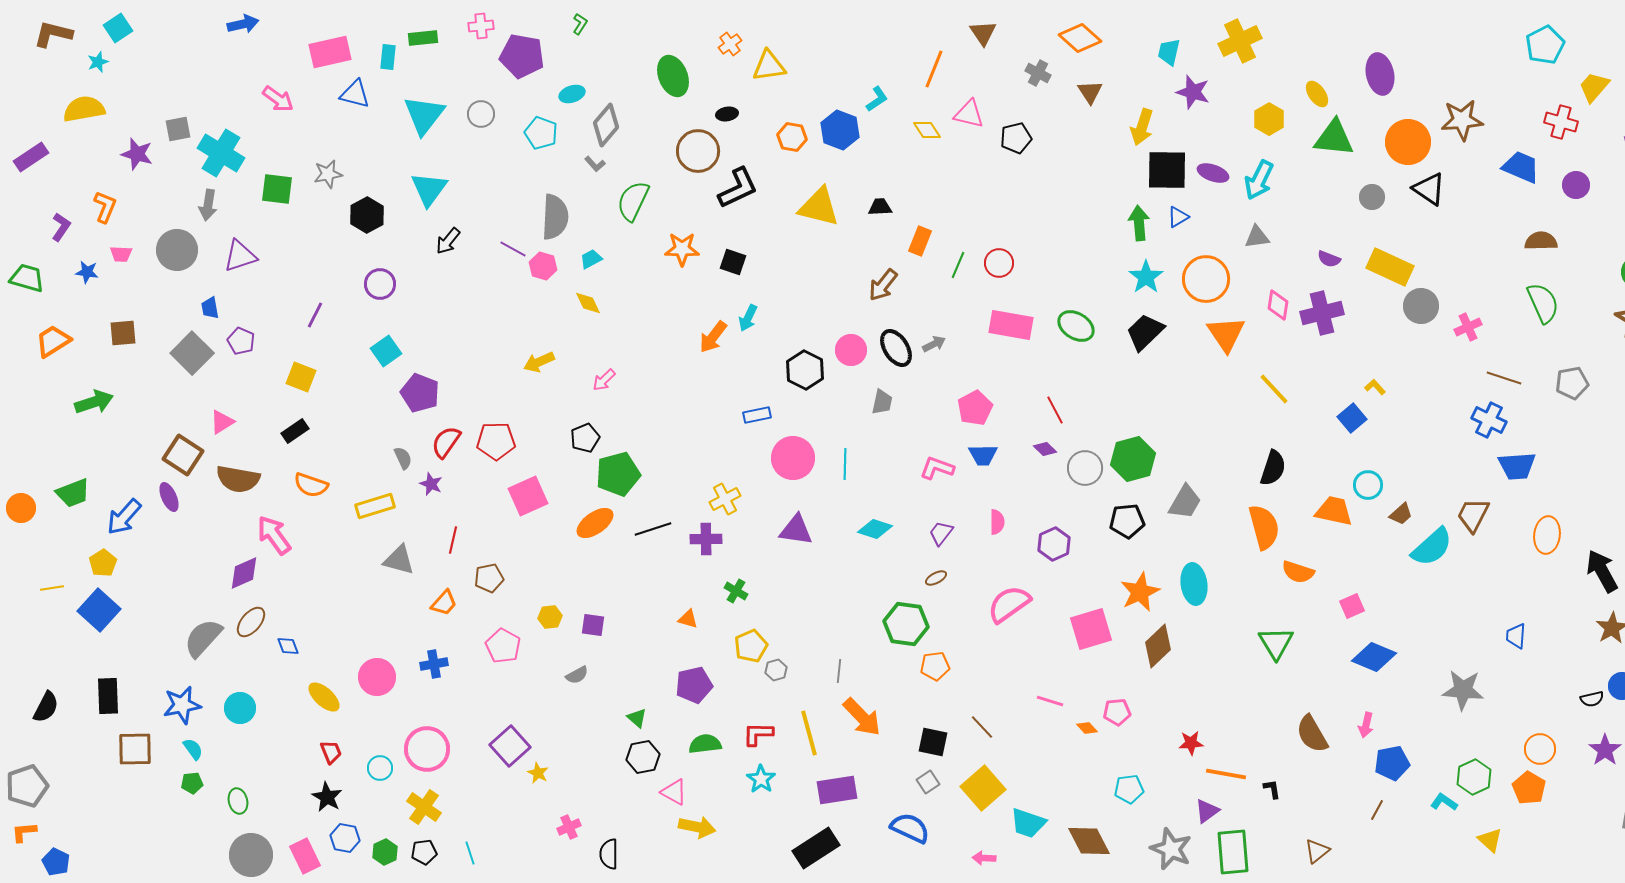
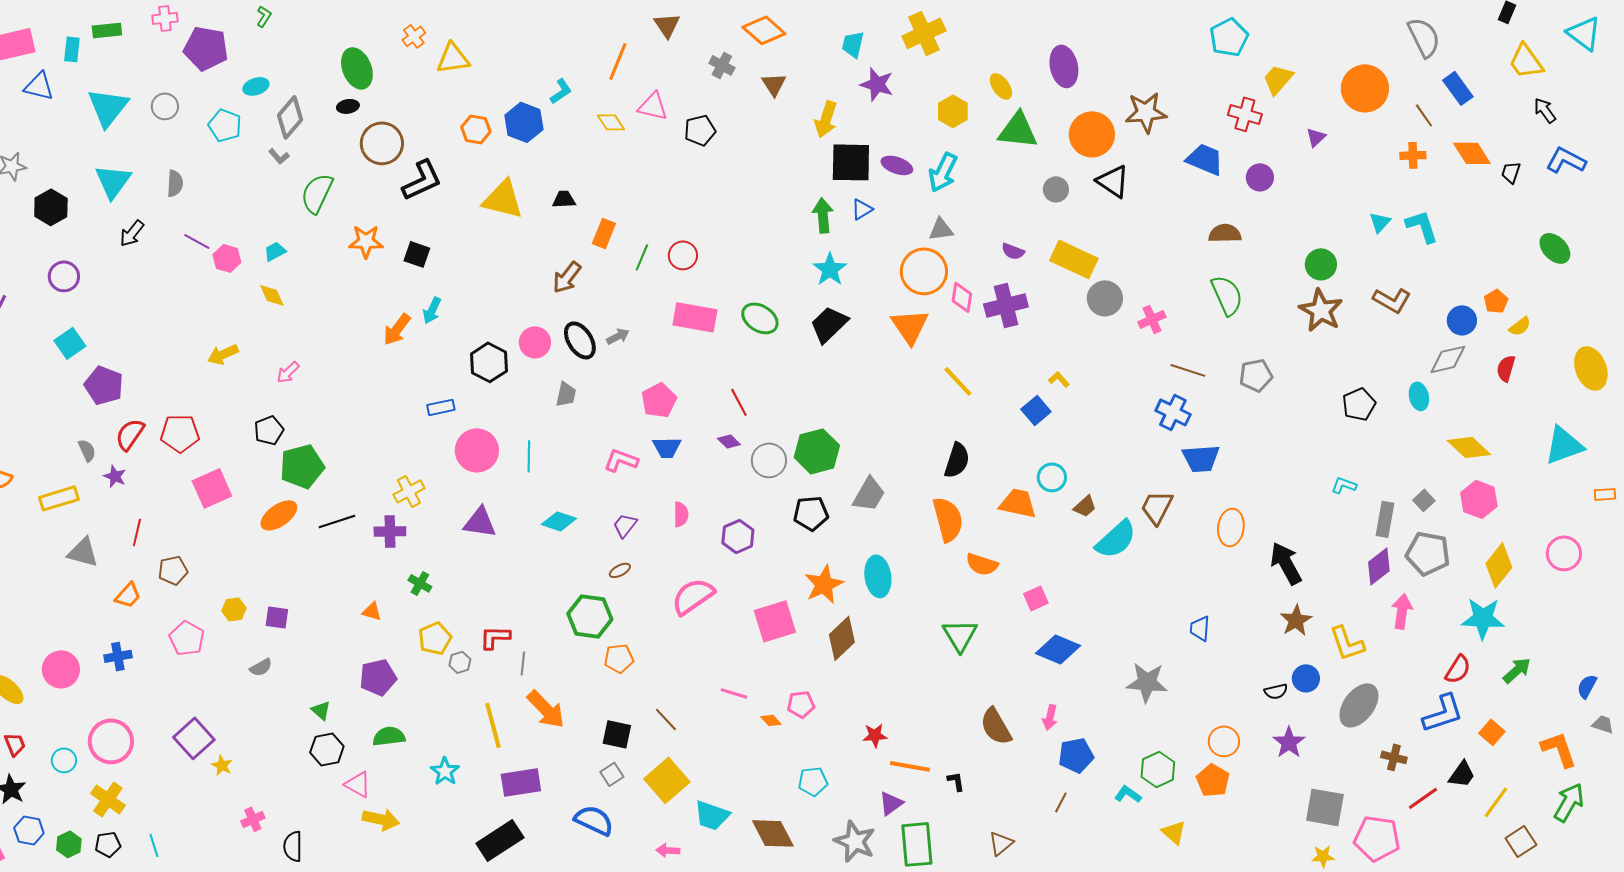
black ellipse: (727, 114) -> (348, 106), moved
gray semicircle: (555, 217) -> (175, 183), moved, size x0.6
orange circle: (1206, 279) -> (924, 271), moved
red L-shape: (758, 734) -> (495, 637), moved

